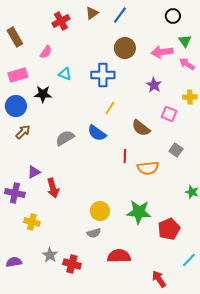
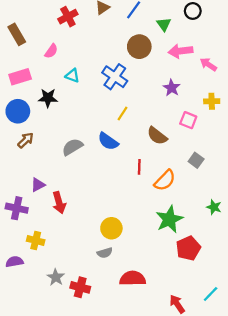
green triangle: (185, 41) -> (164, 24), moved
blue cross: (103, 75) -> (115, 77), turned 35
orange semicircle: (148, 168) -> (165, 180), turned -40
green star: (139, 212) -> (169, 219), moved, turned -30
cyan line: (189, 260) -> (211, 294), moved
purple semicircle: (14, 262) -> (14, 262), moved

